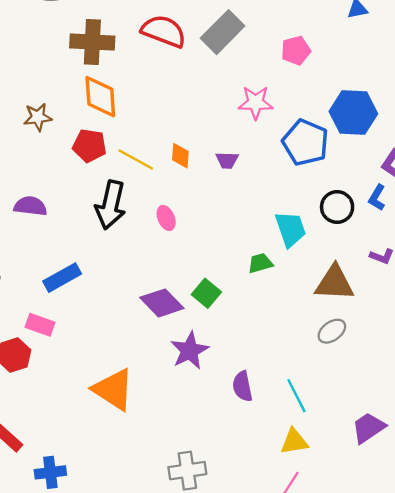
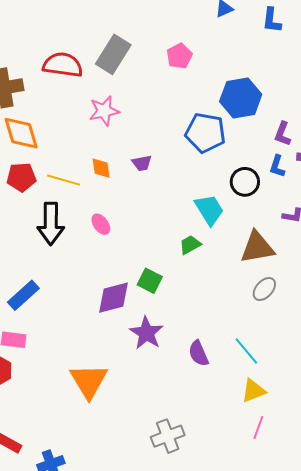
pink star: (256, 103) -> (104, 111), moved
purple diamond: (162, 303) -> (114, 298), turned -48
orange triangle: (113, 390) -> (89, 381), turned 39

